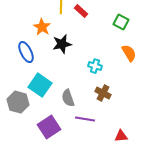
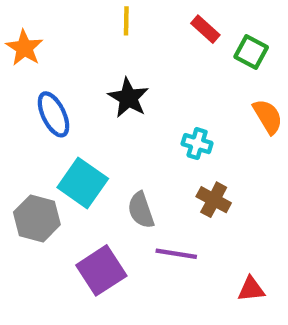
red rectangle: (81, 11) -> (205, 29), moved
orange star: (42, 27) -> (24, 48), moved
black star: (62, 44) -> (128, 98), turned -30

